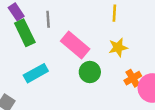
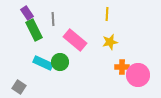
green circle: (90, 72) -> (60, 62), moved
cyan rectangle: (36, 73) -> (43, 63), turned 54
orange cross: (133, 78) -> (122, 67), turned 32

